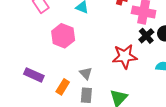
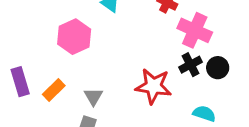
purple rectangle: (34, 75) -> (20, 82), turned 36
orange rectangle: (63, 87) -> (54, 90), moved

